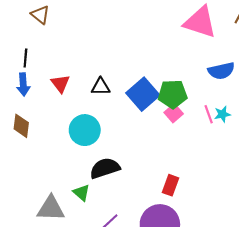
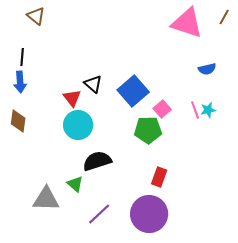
blue semicircle: (221, 71) -> (207, 69), size x0.7
red triangle: (60, 83) -> (72, 98), moved
black triangle: (101, 87) -> (93, 84), turned 42
green pentagon: (173, 94) -> (148, 130), moved

